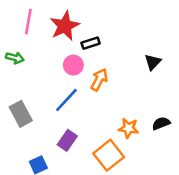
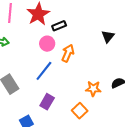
orange square: (109, 155) -> (80, 111), size x0.7

